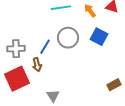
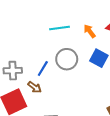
brown arrow: (37, 65) -> (35, 87), turned -40

